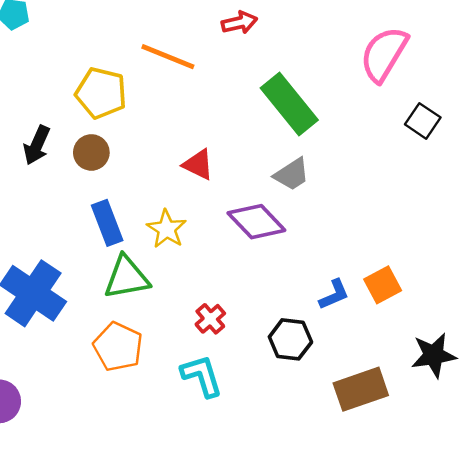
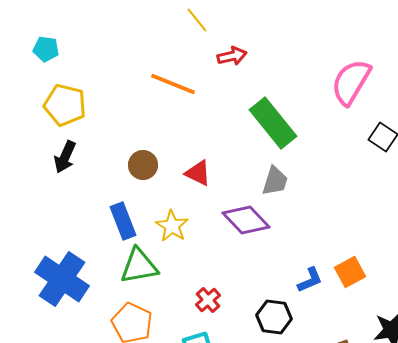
yellow pentagon: (101, 93) -> (65, 105), moved
brown circle: (91, 152) -> (143, 165), moved
gray trapezoid: (292, 174) -> (275, 181), turned -40

